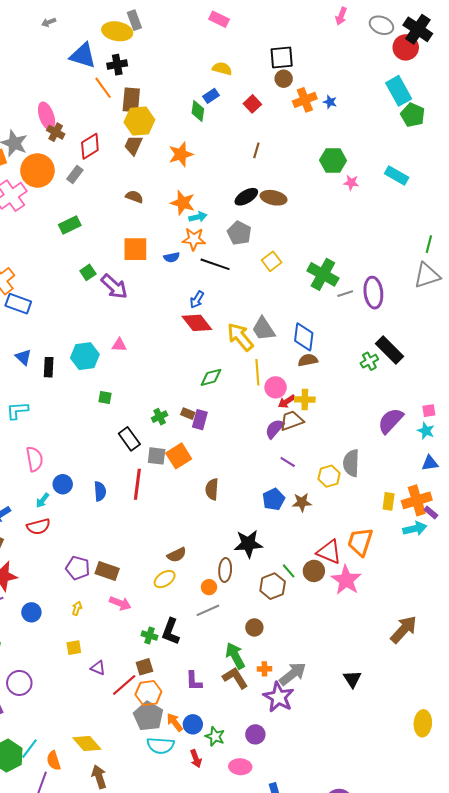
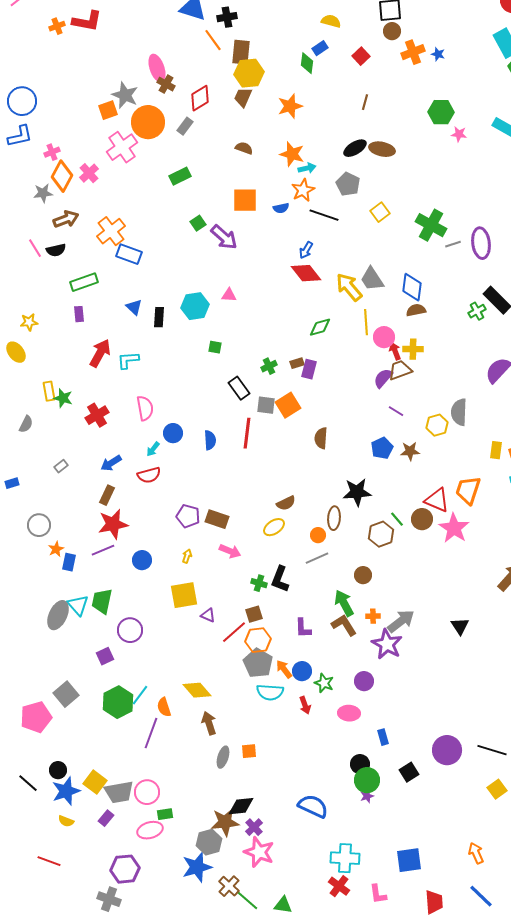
orange star: (194, 239) -> (303, 190), turned -30
red arrow: (287, 402) -> (395, 351), turned 102
brown rectangle: (188, 414) -> (297, 363), turned -40
yellow square: (74, 648) -> (184, 595), size x1.8

